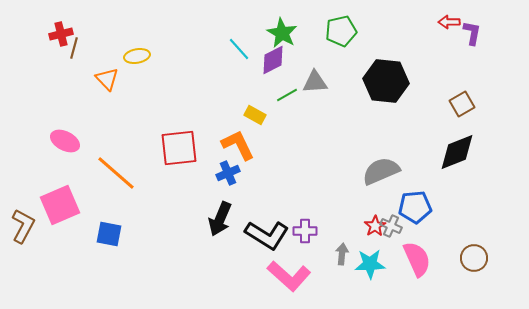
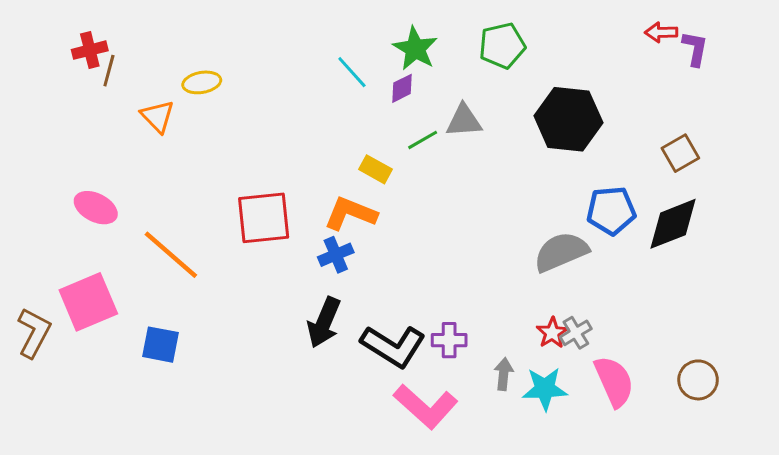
purple diamond: (273, 60) -> (402, 88), size x0.7
orange L-shape: (238, 145) -> (350, 214), turned -42
blue pentagon: (415, 207) -> (611, 211), moved
gray cross: (391, 226) -> (576, 333), turned 35

